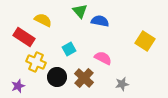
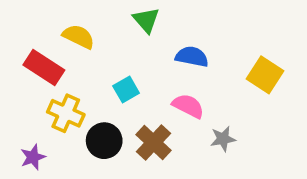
blue semicircle: (100, 21) -> (192, 57), moved
gray star: (122, 84) -> (223, 139), moved

